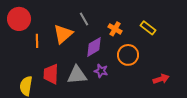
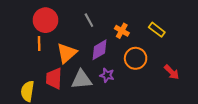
red circle: (19, 19) -> (45, 20), moved
orange triangle: (63, 34) -> (67, 53), moved
red arrow: (161, 79) -> (172, 72), moved, turned 63

